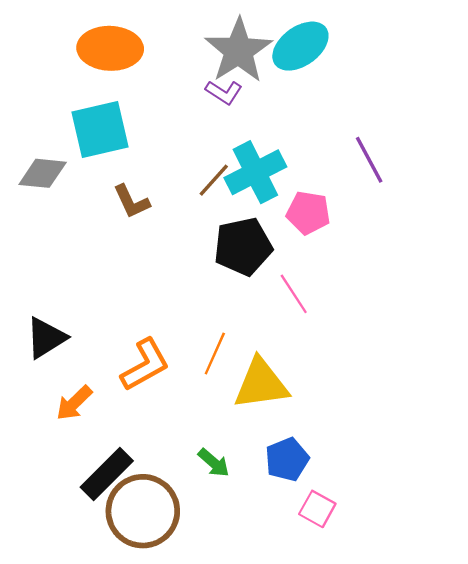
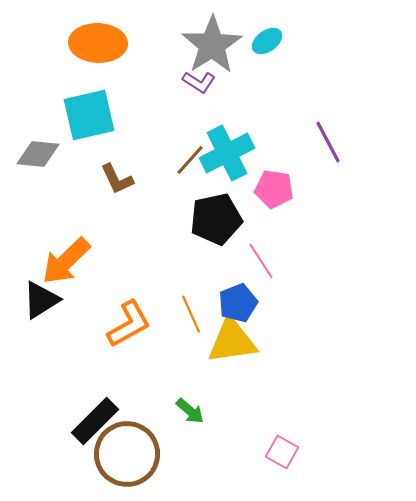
cyan ellipse: (300, 46) -> (267, 41), size x0.6
orange line: (215, 354) -> (191, 314), turned -48
orange arrow: (74, 403) -> (66, 261), moved, size x1.5
blue pentagon: (287, 459) -> (238, 303), moved

